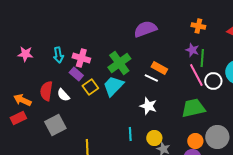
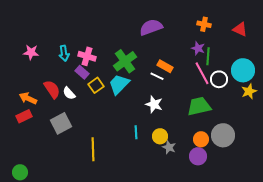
red semicircle: (46, 91) -> (52, 89), turned 138

